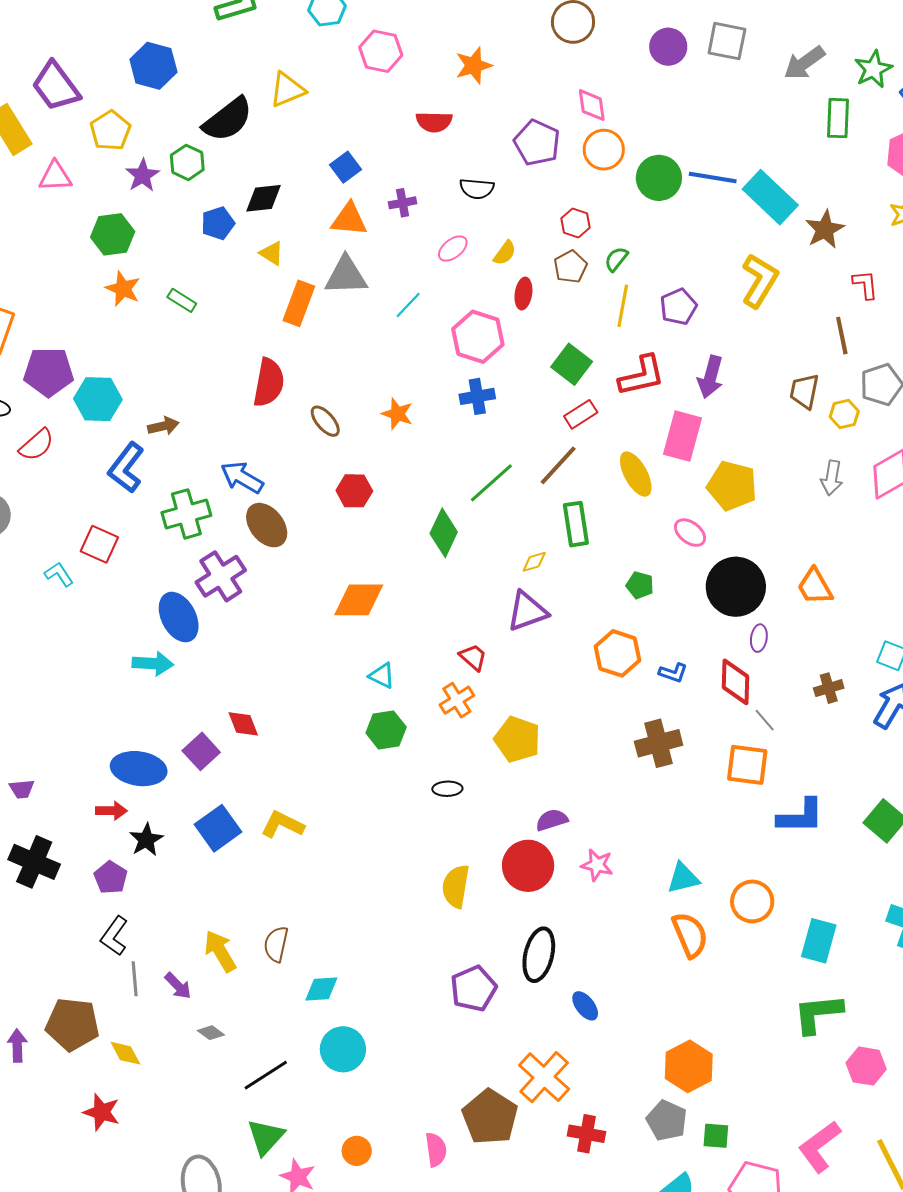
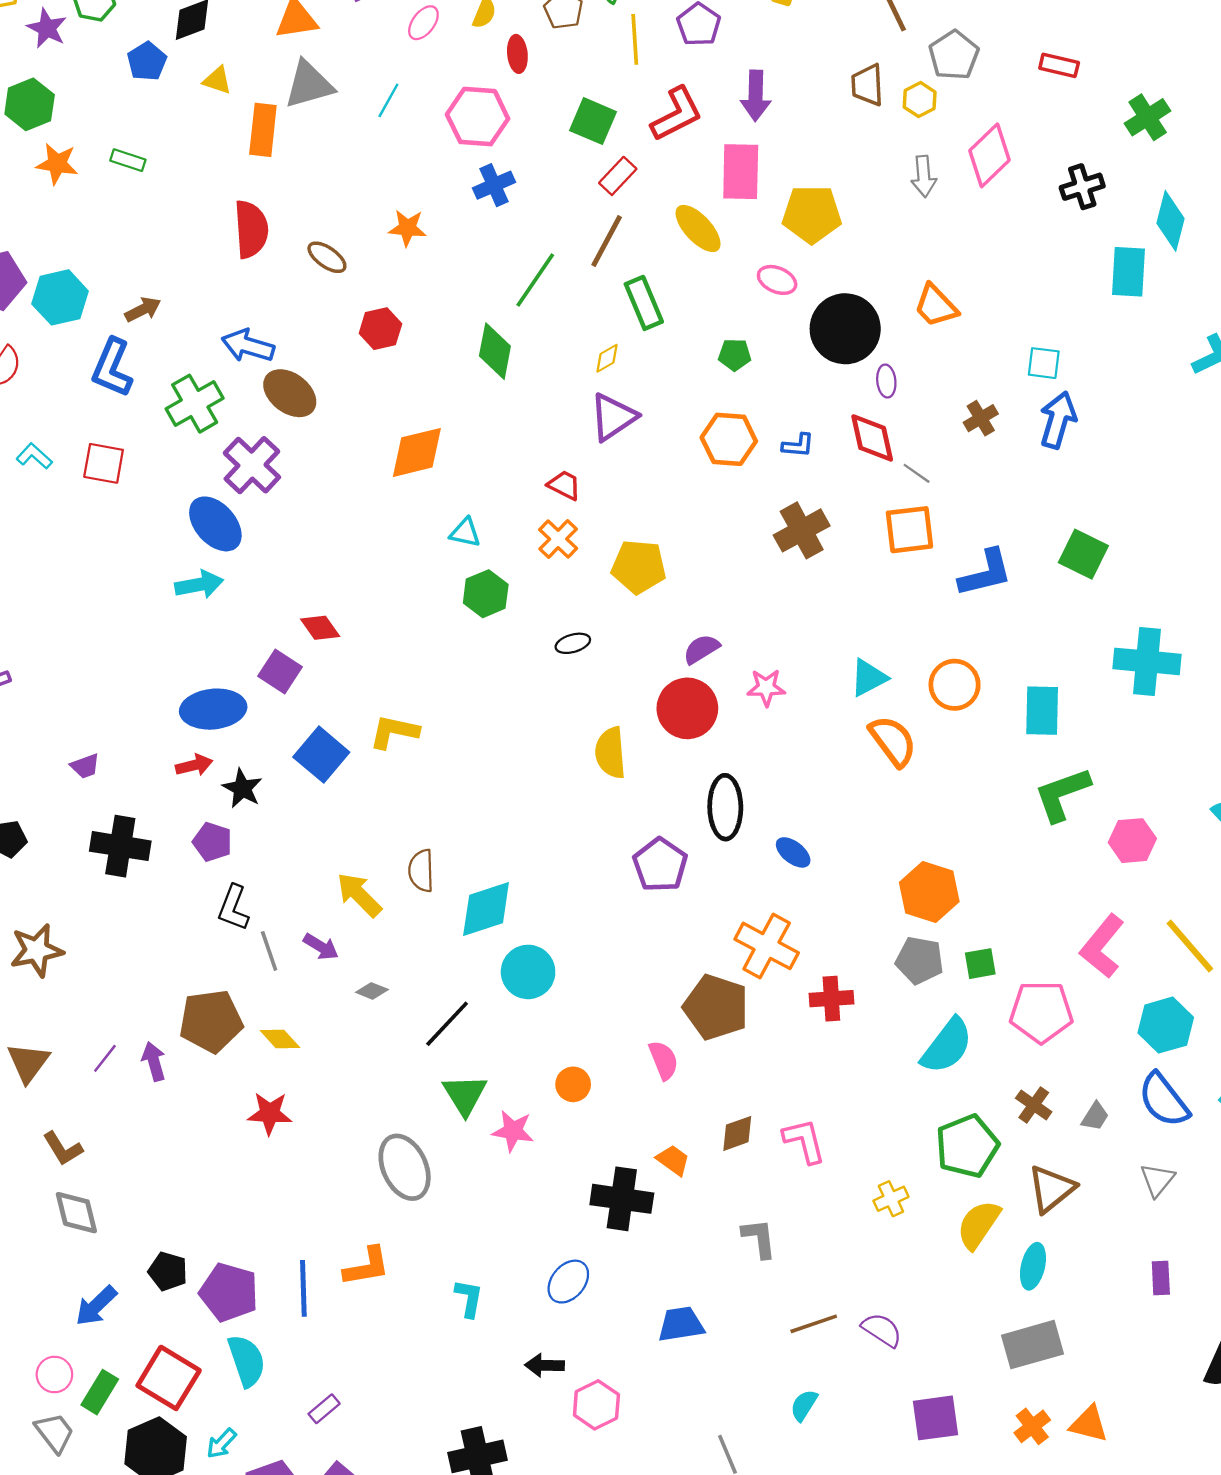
cyan L-shape: (59, 574) -> (34, 456), moved
cyan diamond: (321, 989) -> (486, 909), size x1.5

